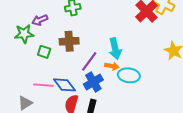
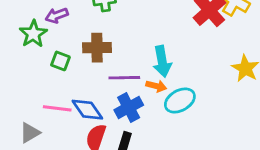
green star: (24, 34) -> (33, 34), turned -30
purple line: (89, 61) -> (124, 78), turned 50
cyan ellipse: (129, 75) -> (180, 101), turned -40

